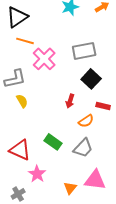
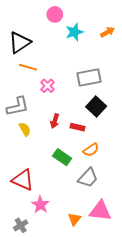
pink cross: (44, 59) -> (48, 86), size x0.6
red arrow: (70, 101) -> (55, 121), moved
red rectangle: (103, 106) -> (78, 127), moved
green rectangle: (53, 142) -> (62, 157), moved

